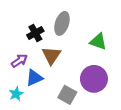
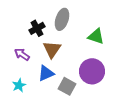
purple arrow: (19, 61) -> (22, 54), turned -112
blue triangle: (34, 78) -> (46, 73), moved

